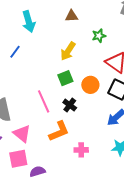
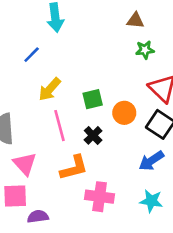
brown triangle: (72, 16) -> (135, 20), moved
yellow arrow: (68, 51) -> (50, 89), moved
pink cross: (81, 150) -> (100, 197), size x1.5

